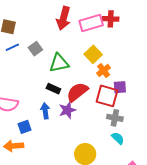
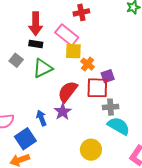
pink rectangle: (91, 23) -> (67, 35), moved, turned 70
yellow square: (93, 54) -> (73, 51), turned -30
black rectangle: (53, 89) -> (36, 44), moved
blue square: (25, 127) -> (25, 139), size x1.5
cyan semicircle: (118, 138) -> (119, 126), size x1.6

